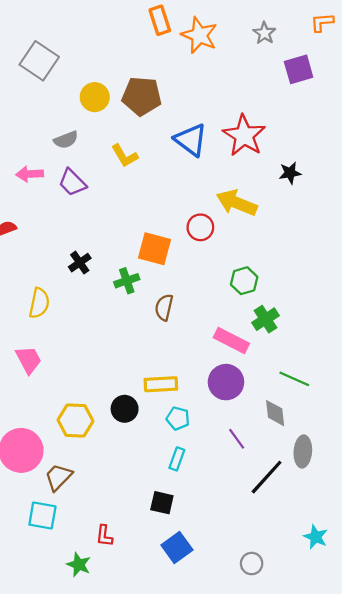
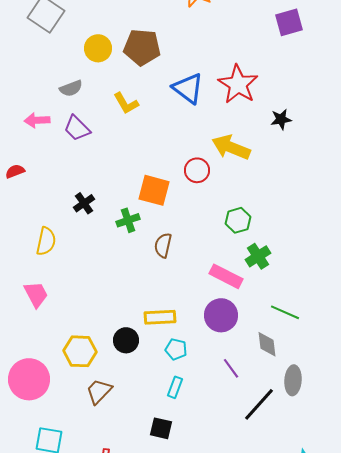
brown trapezoid: (58, 477) -> (99, 391), moved

